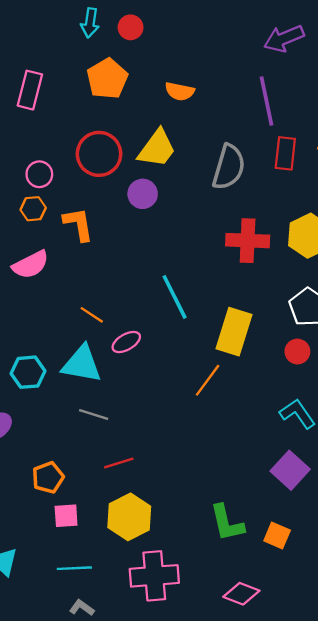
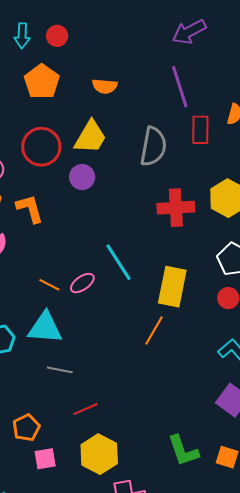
pink ellipse: (126, 342) -> (82, 283), moved

